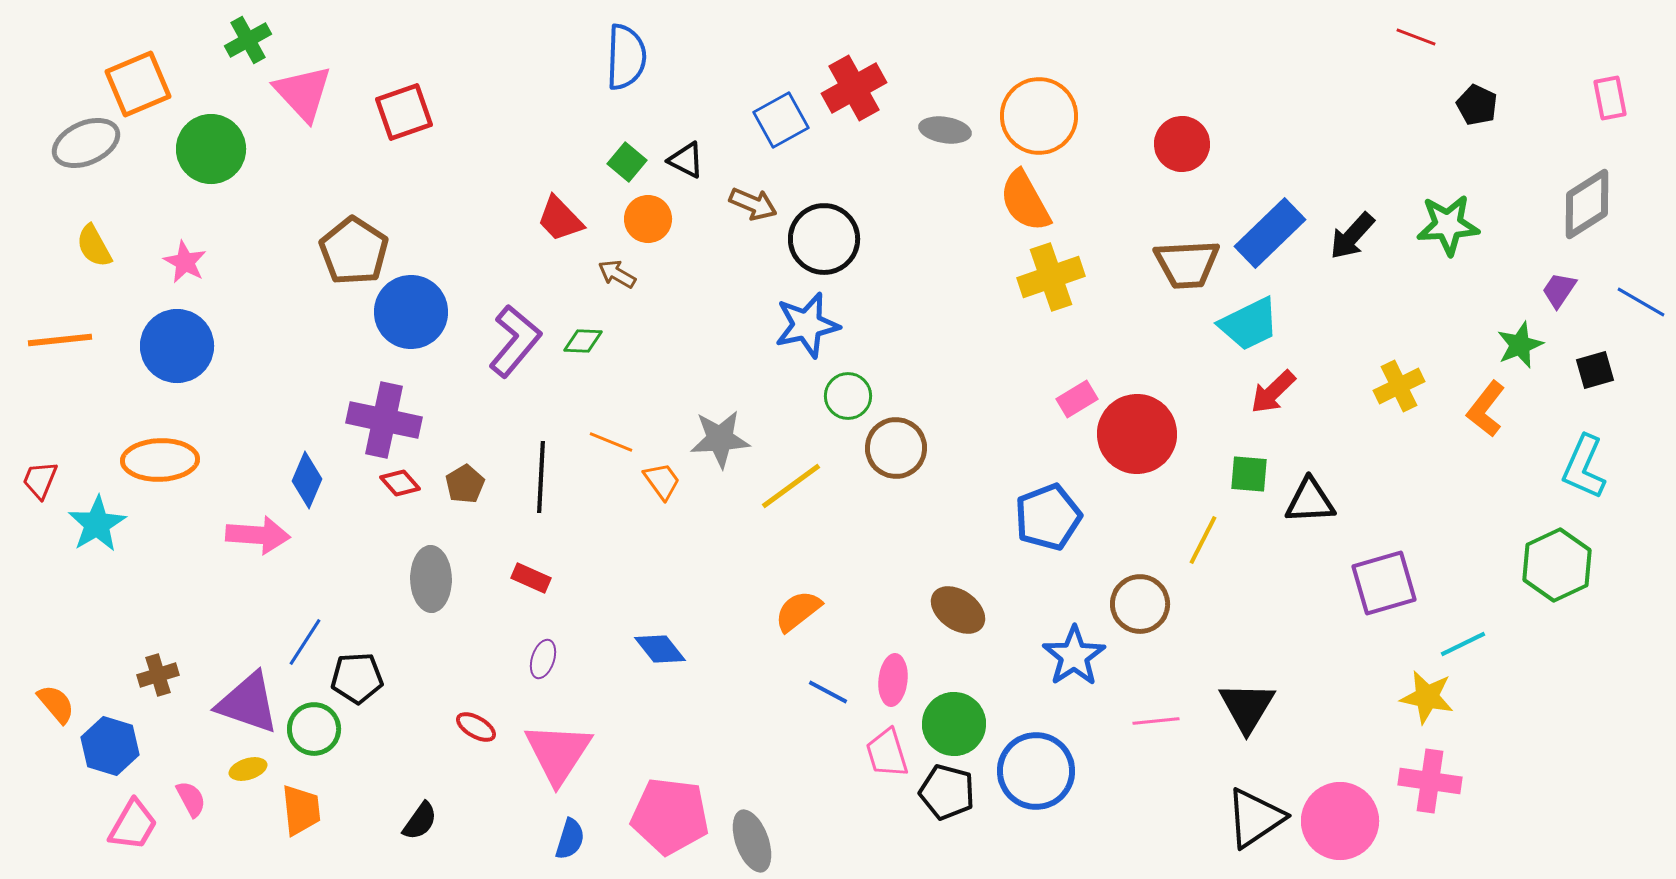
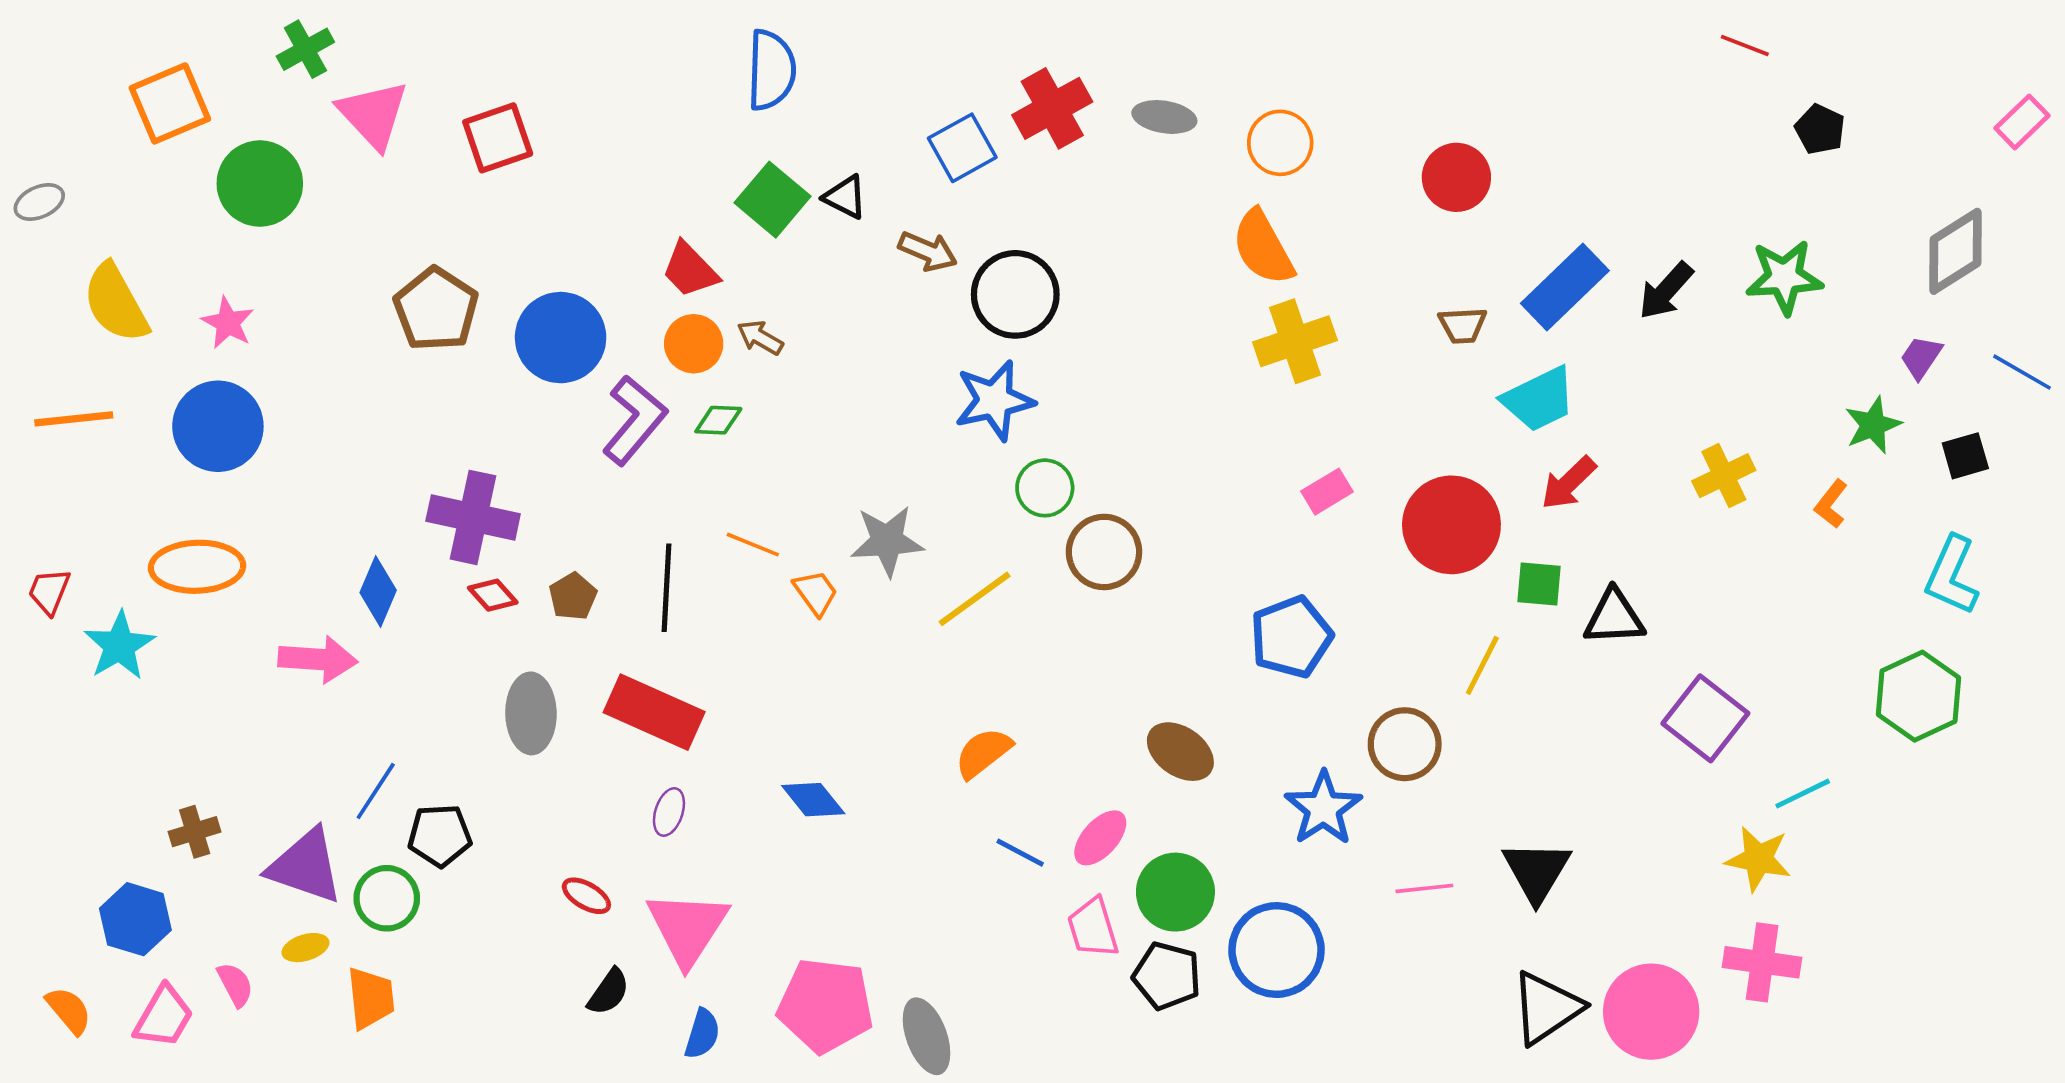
pink rectangle: (1610, 98) -> (2022, 122), moved, turned 57
orange circle: (1039, 116) -> (1280, 143), size x0.7
gray ellipse: (945, 130) -> (1164, 117), moved
gray ellipse: (86, 143) -> (39, 202), moved, size x0.6
green square: (627, 162) -> (772, 200), size x1.5
orange circle: (648, 219) -> (694, 344), moved
yellow semicircle: (94, 246) -> (116, 303), size x1.5
brown trapezoid: (1187, 264) -> (1463, 325), size x0.6
blue circle: (411, 312) -> (561, 338), moved
orange L-shape: (1486, 409) -> (1831, 504), size x0.7
red circle: (1137, 434) -> (1451, 525), moved
red rectangle: (531, 578) -> (654, 712), size x2.0
purple square: (1384, 583) -> (1705, 718), turned -36
pink ellipse: (893, 680) -> (1100, 838), turned 36
orange semicircle: (56, 704) -> (69, 1010), moved
black semicircle: (420, 821) -> (609, 992), moved

